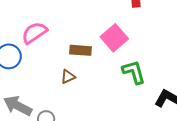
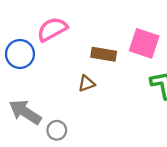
pink square: (114, 38) -> (144, 43), turned -36

